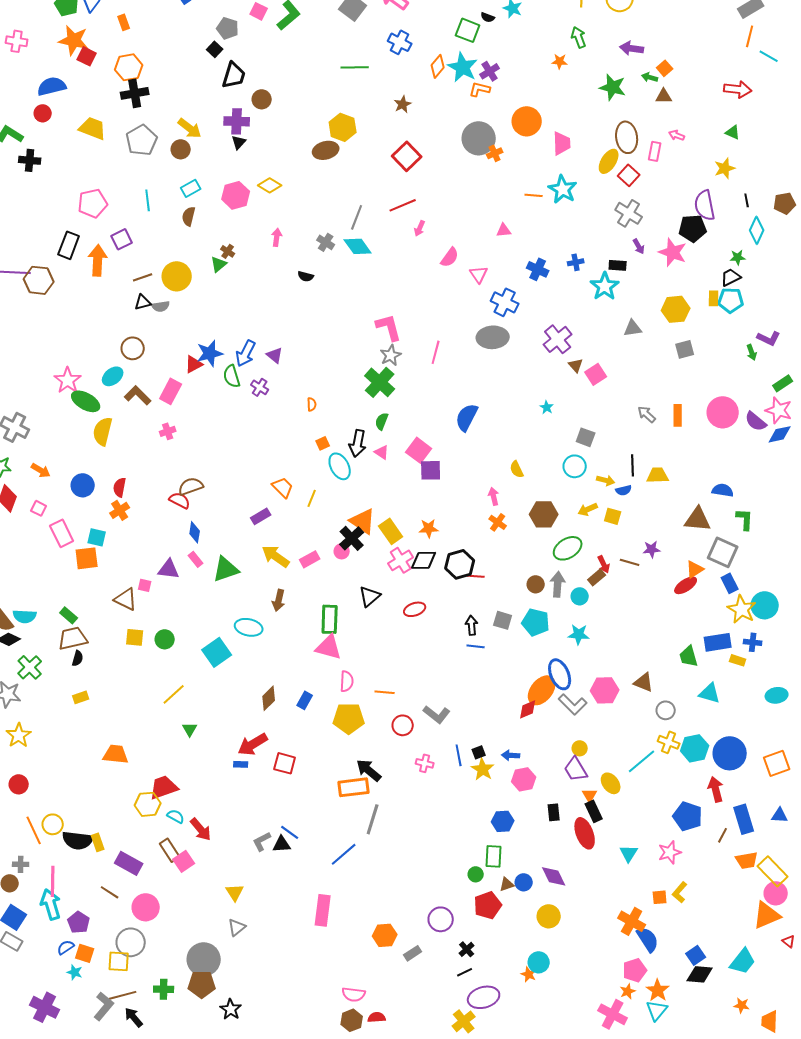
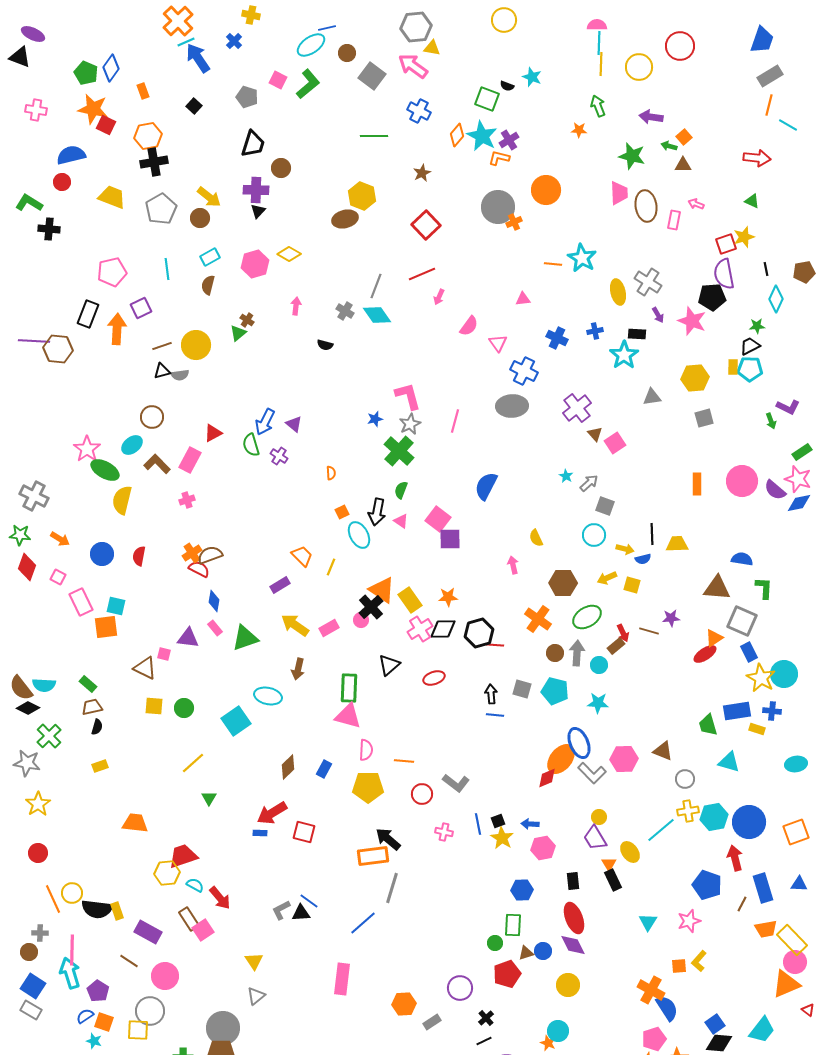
black square: (215, 49) -> (194, 106), moved
pink trapezoid: (562, 143) -> (619, 193), moved
yellow ellipse: (609, 161) -> (618, 292), moved, turned -45
red square: (629, 175) -> (726, 244), moved, turned 30
blue star: (210, 353) -> (375, 419), moved, size x0.6
gray arrow: (647, 414) -> (589, 483), moved, turned 96
orange cross: (120, 510) -> (192, 553), moved
orange cross: (498, 522) -> (538, 619), moved, size x1.5
brown trapezoid: (73, 638) -> (92, 707), size x0.7
yellow cross: (669, 742) -> (688, 811), turned -30
red ellipse: (585, 833) -> (574, 918), moved

